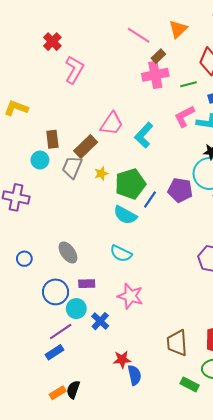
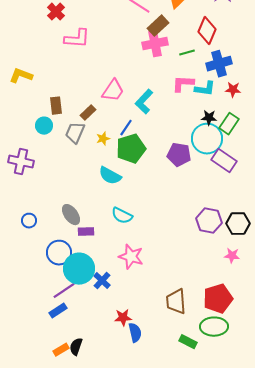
brown rectangle: (158, 56) -> (158, 26), size x1.5
pink L-shape: (74, 70) -> (77, 39), turned 64
pink L-shape: (184, 116) -> (183, 84), turned 30
brown rectangle: (86, 146) -> (88, 113), size x0.7
blue line: (150, 199) -> (126, 128), moved
cyan semicircle: (125, 215) -> (110, 176), moved
purple rectangle: (87, 284) -> (86, 232), moved
cyan circle: (76, 309) -> (79, 269), size x1.6

